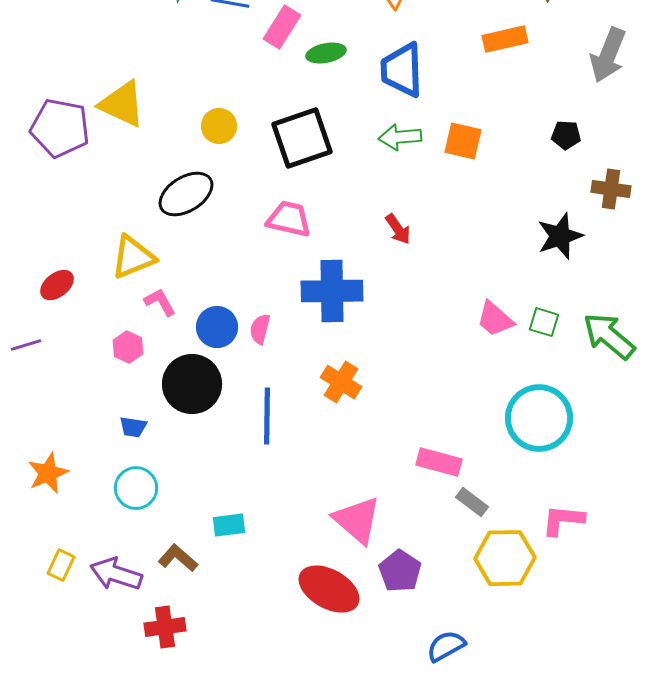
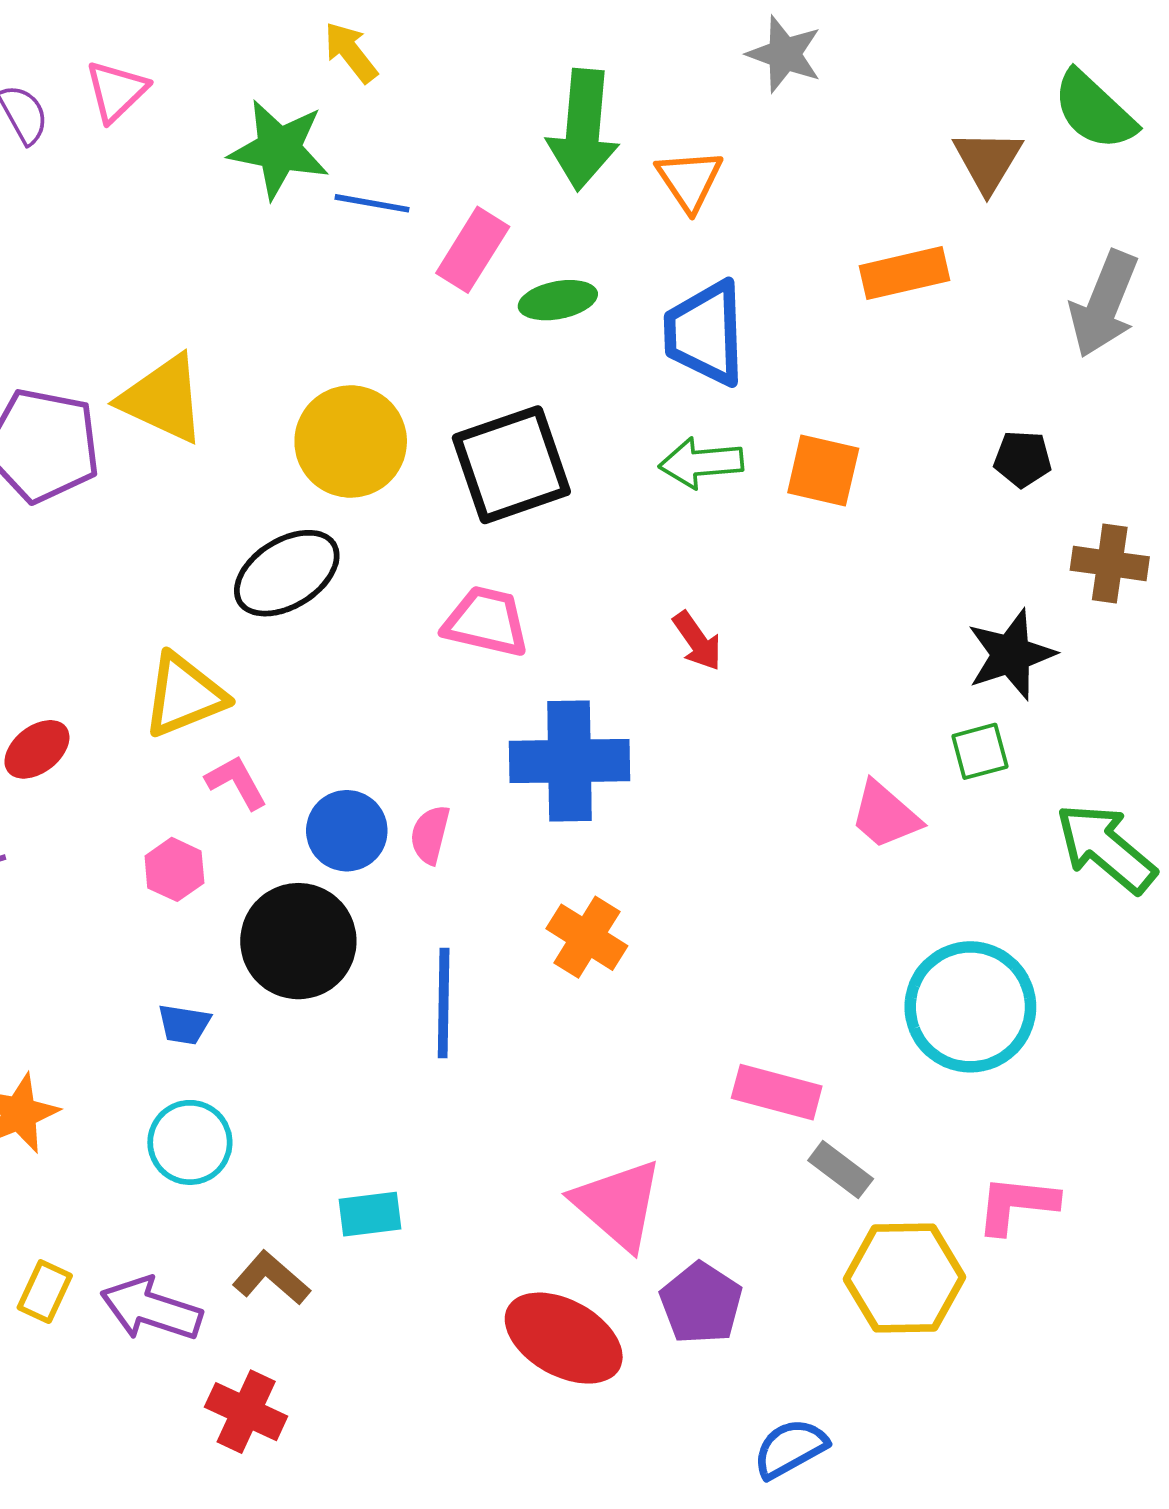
yellow circle: (219, 126) -> (351, 442), size x1.6
green square: (544, 322) -> (980, 751), moved, turned -32
red cross: (165, 627) -> (246, 1412), turned 33

